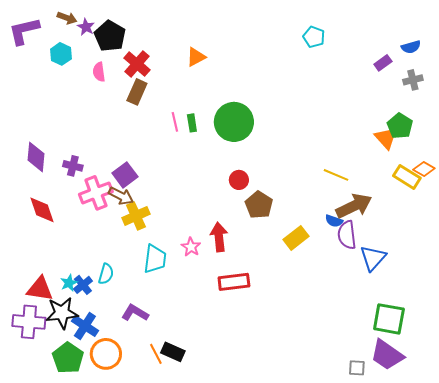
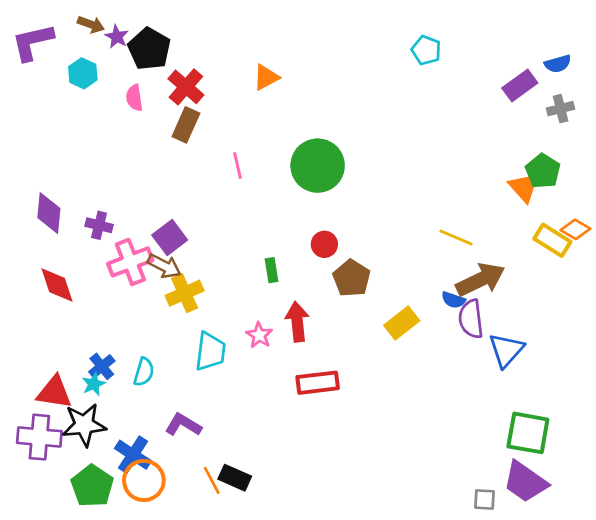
purple rectangle: (383, 63) -> (520, 86), size x1.4
green rectangle: (192, 123) -> (271, 270), moved
blue cross: (83, 285) -> (102, 366), moved
blue cross: (85, 326) -> (133, 455), moved

